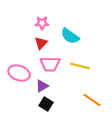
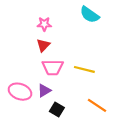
cyan semicircle: (70, 36) -> (90, 15), moved
pink ellipse: (19, 73) -> (20, 92), moved
black square: (46, 104) -> (57, 110), moved

